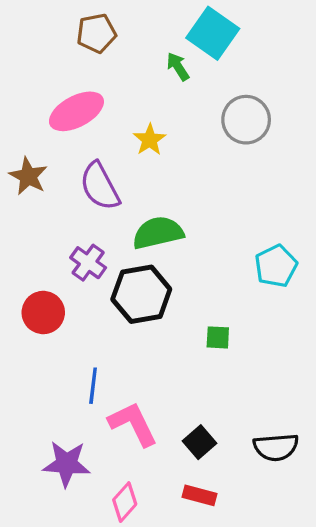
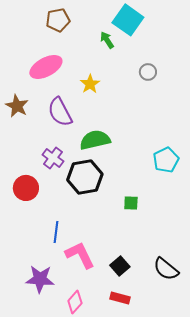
gray circle: (246, 120) -> (148, 72), size x0.6
black semicircle: (276, 447) -> (166, 269), turned 44

